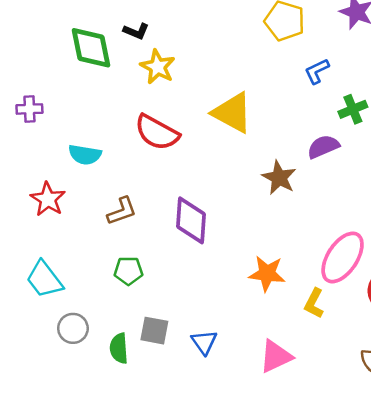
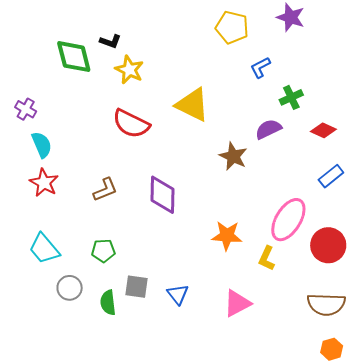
purple cross: (29, 109) -> (26, 109), turned 35
cyan semicircle: (85, 155) -> (42, 145), moved, turned -120
green pentagon: (128, 271) -> (103, 251), moved

